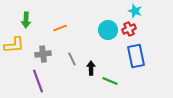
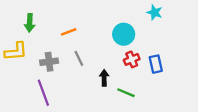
red cross: (129, 29) -> (132, 59), moved
blue rectangle: (136, 56) -> (156, 64), size x0.7
gray line: (72, 59) -> (79, 58), moved

